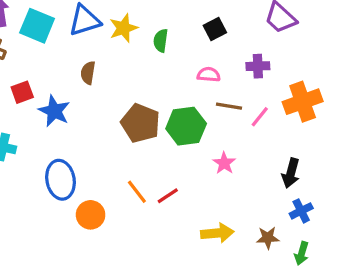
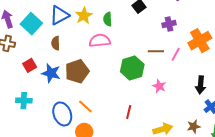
cyan square: (37, 26) -> (31, 24), turned 30
brown semicircle: (88, 73) -> (56, 43), moved
pink semicircle: (209, 75) -> (100, 41), moved, size x1.5
brown pentagon: (140, 123) -> (77, 71), moved, turned -30
orange line: (137, 192) -> (85, 106), moved
red line: (168, 196) -> (129, 112), turned -32

